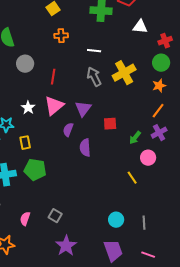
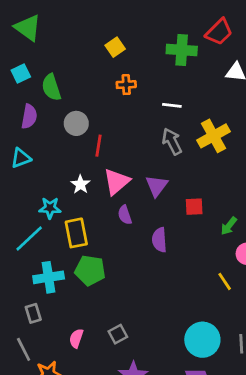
red line: (53, 77) -> (98, 146), moved
purple semicircle: (68, 130) -> (125, 215), moved, turned -40
yellow rectangle: (25, 143) -> (76, 233), size x1.5
gray square: (55, 216) -> (118, 334), turned 32
cyan circle: (116, 220) -> (202, 340), size x1.6

